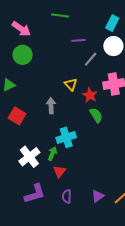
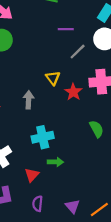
green semicircle: (96, 115) -> (97, 129), moved
green arrow: (52, 154) -> (55, 162), moved, turned 64
purple triangle: (98, 196) -> (72, 206), turned -40

